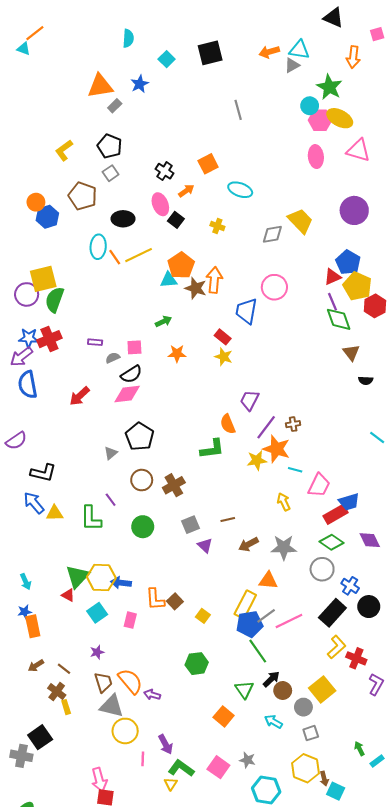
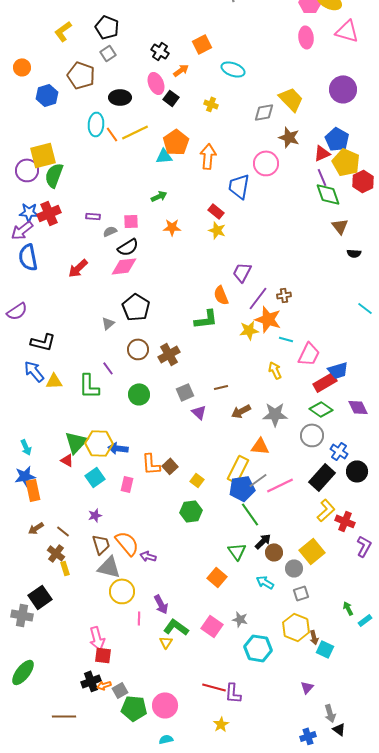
orange circle: (36, 202) -> (22, 67), moved
brown star: (196, 288) -> (289, 137), moved
blue star: (25, 612) -> (25, 476), size x1.5
green hexagon: (197, 664) -> (191, 511), moved

